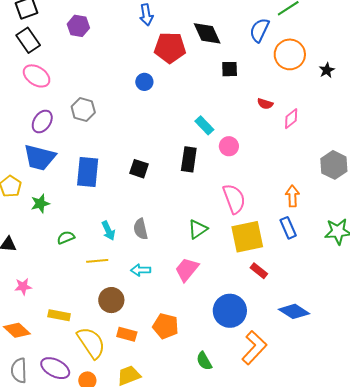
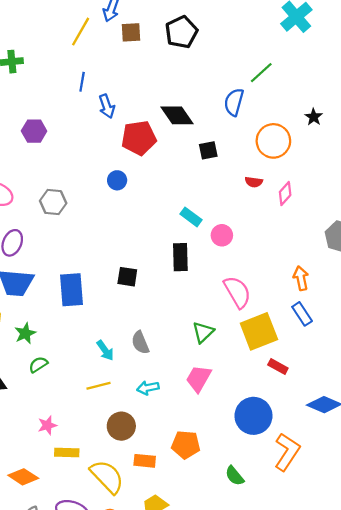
orange circle: (290, 54) -> (273, 141), moved
black star: (327, 70) -> (314, 117), moved
gray hexagon: (83, 109) -> (53, 202), moved
green semicircle: (66, 238) -> (38, 365), moved
pink star: (23, 287) -> (47, 425), moved

